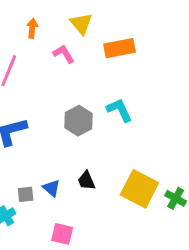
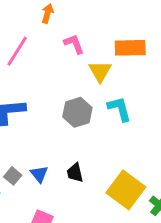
yellow triangle: (81, 24) -> (100, 71), moved
gray square: (26, 194) -> (13, 176), turned 36

